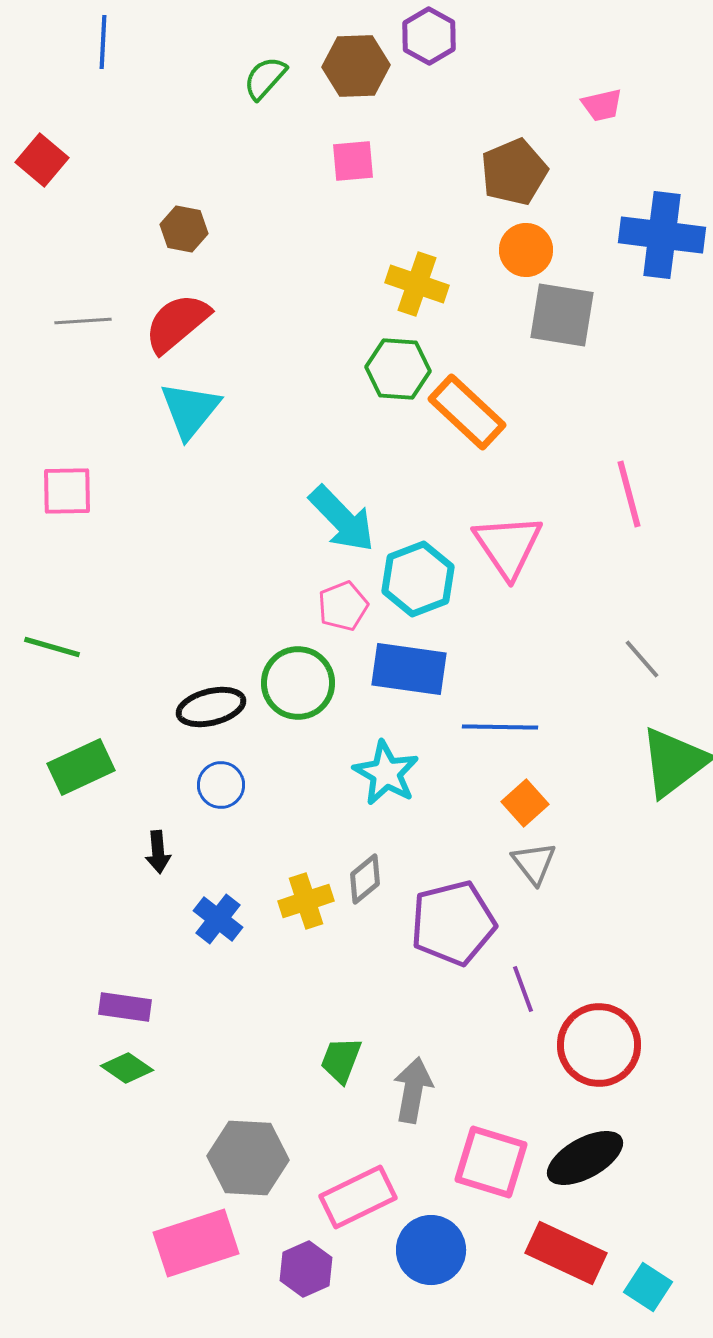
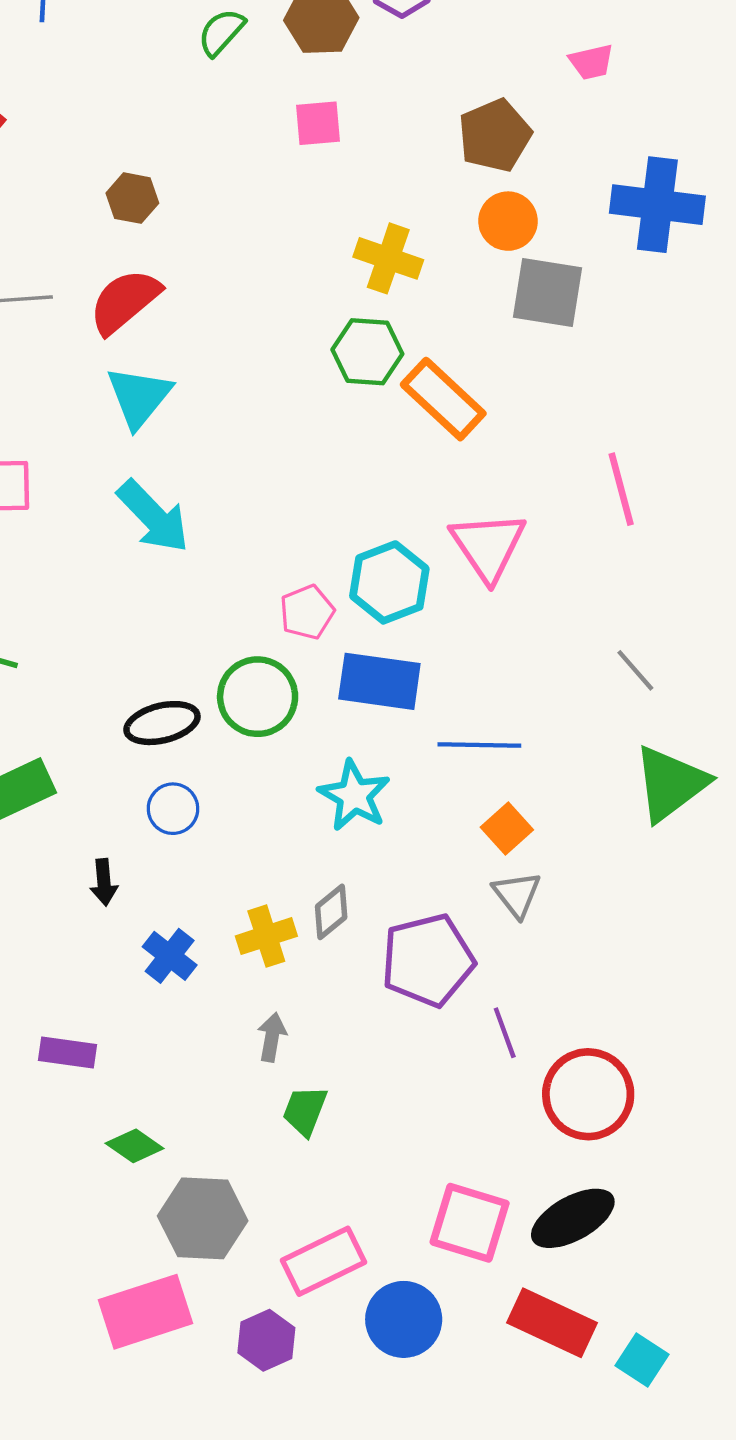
cyan arrow: (342, 519) -> (153, 517), moved
green diamond: (127, 1068) -> (135, 1146), moved
gray arrow: (413, 1090) -> (272, 1037), moved, size x0.7

